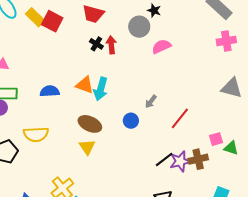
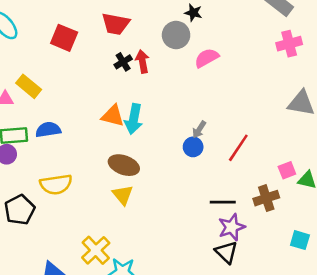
yellow rectangle: (35, 17) -> (29, 86), moved
black cross: (96, 44) -> (123, 62), turned 32
blue semicircle: (50, 91) -> (48, 130), moved
blue circle: (131, 121) -> (193, 147), moved
black line: (164, 159) -> (223, 202), turned 42
purple star: (180, 161) -> (232, 227), moved

